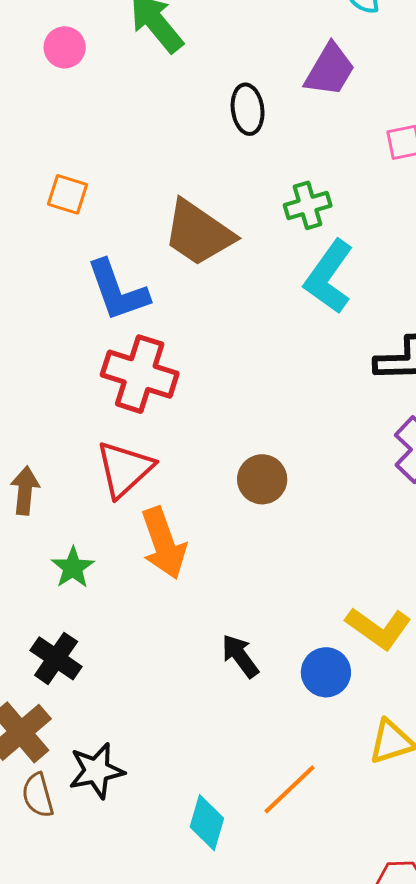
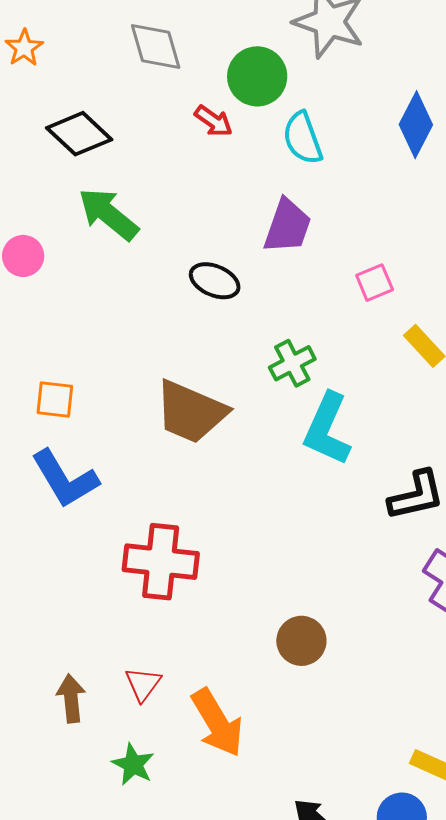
black ellipse: (248, 109) -> (215, 281), turned -48
blue L-shape: (118, 291) -> (65, 479), moved
red triangle: (124, 469) -> (143, 684), moved, size x0.6

